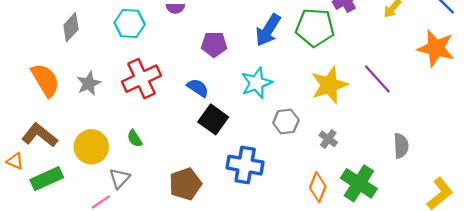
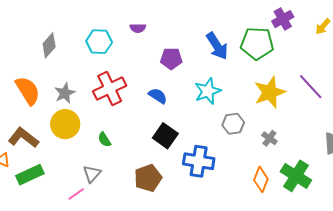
blue arrow: (268, 30) -> (217, 46), turned -64
black square: (213, 119) -> (165, 136), moved
yellow circle: (91, 147) -> (65, 124), moved

